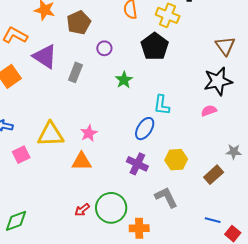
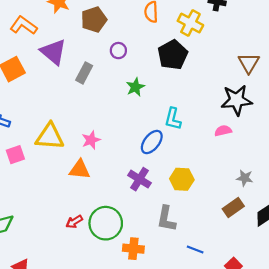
brown rectangle: (214, 175) -> (233, 207), moved
gray L-shape: (166, 197) -> (166, 219), turned -150
blue line: (213, 220) -> (195, 249), moved

